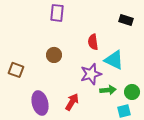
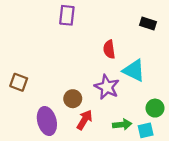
brown circle: (54, 55) -> (73, 99), moved
purple star: (91, 74) -> (107, 87), turned -30
green arrow: (108, 90) -> (122, 125), moved

